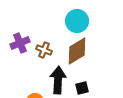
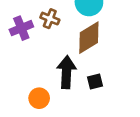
brown cross: (44, 50) -> (50, 19), moved

